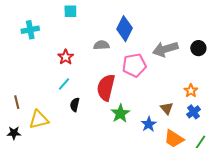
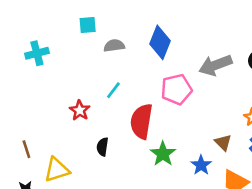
gray semicircle: (101, 45) -> (114, 46), moved
red star: (66, 57) -> (80, 110), moved
cyan line: (64, 84) -> (113, 90), moved

